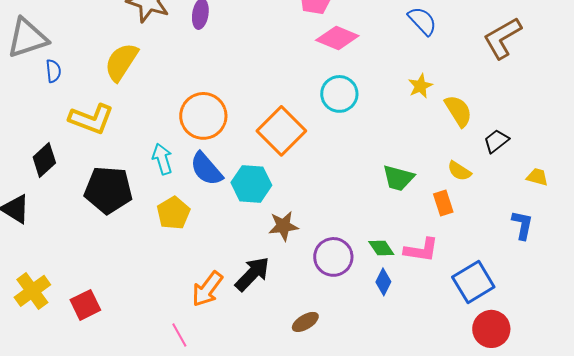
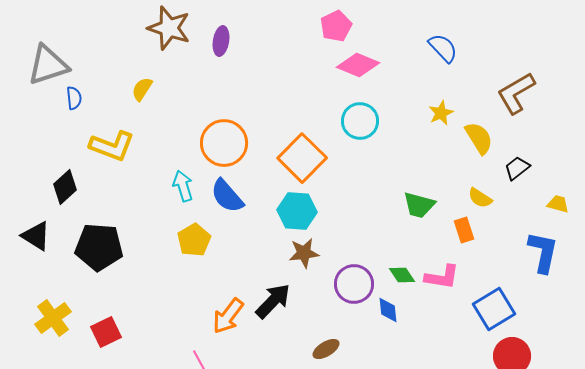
brown L-shape: (502, 38) -> (516, 93), moved
yellow semicircle: (121, 62) -> (142, 89), size x0.6
cyan hexagon: (251, 184) -> (297, 211), moved
black pentagon: (108, 190) -> (99, 247), moved
blue L-shape: (522, 225) -> (543, 252), size x1.4
blue diamond: (383, 282) -> (388, 310), moved, turned -32

